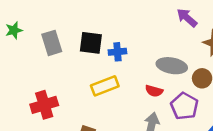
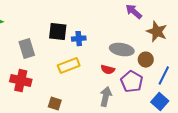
gray rectangle: (52, 43) -> (27, 49), moved
red cross: (44, 105) -> (21, 81), turned 30

